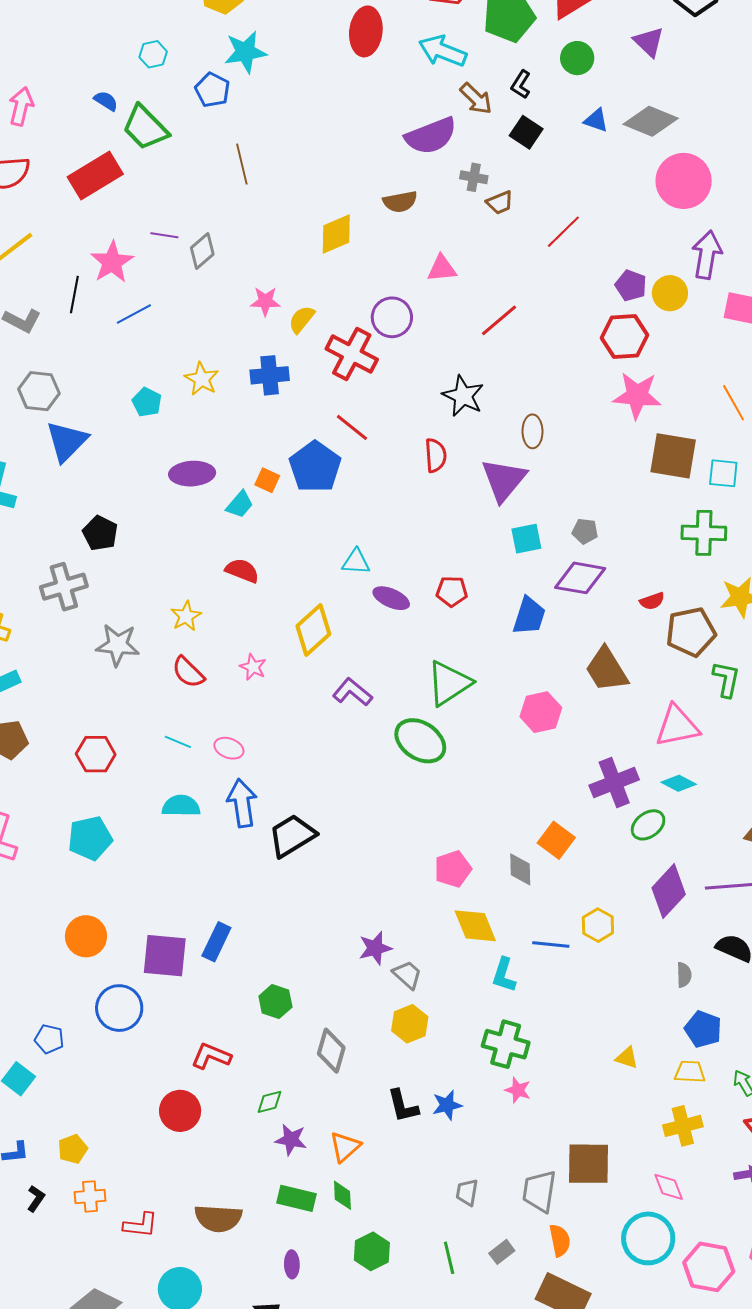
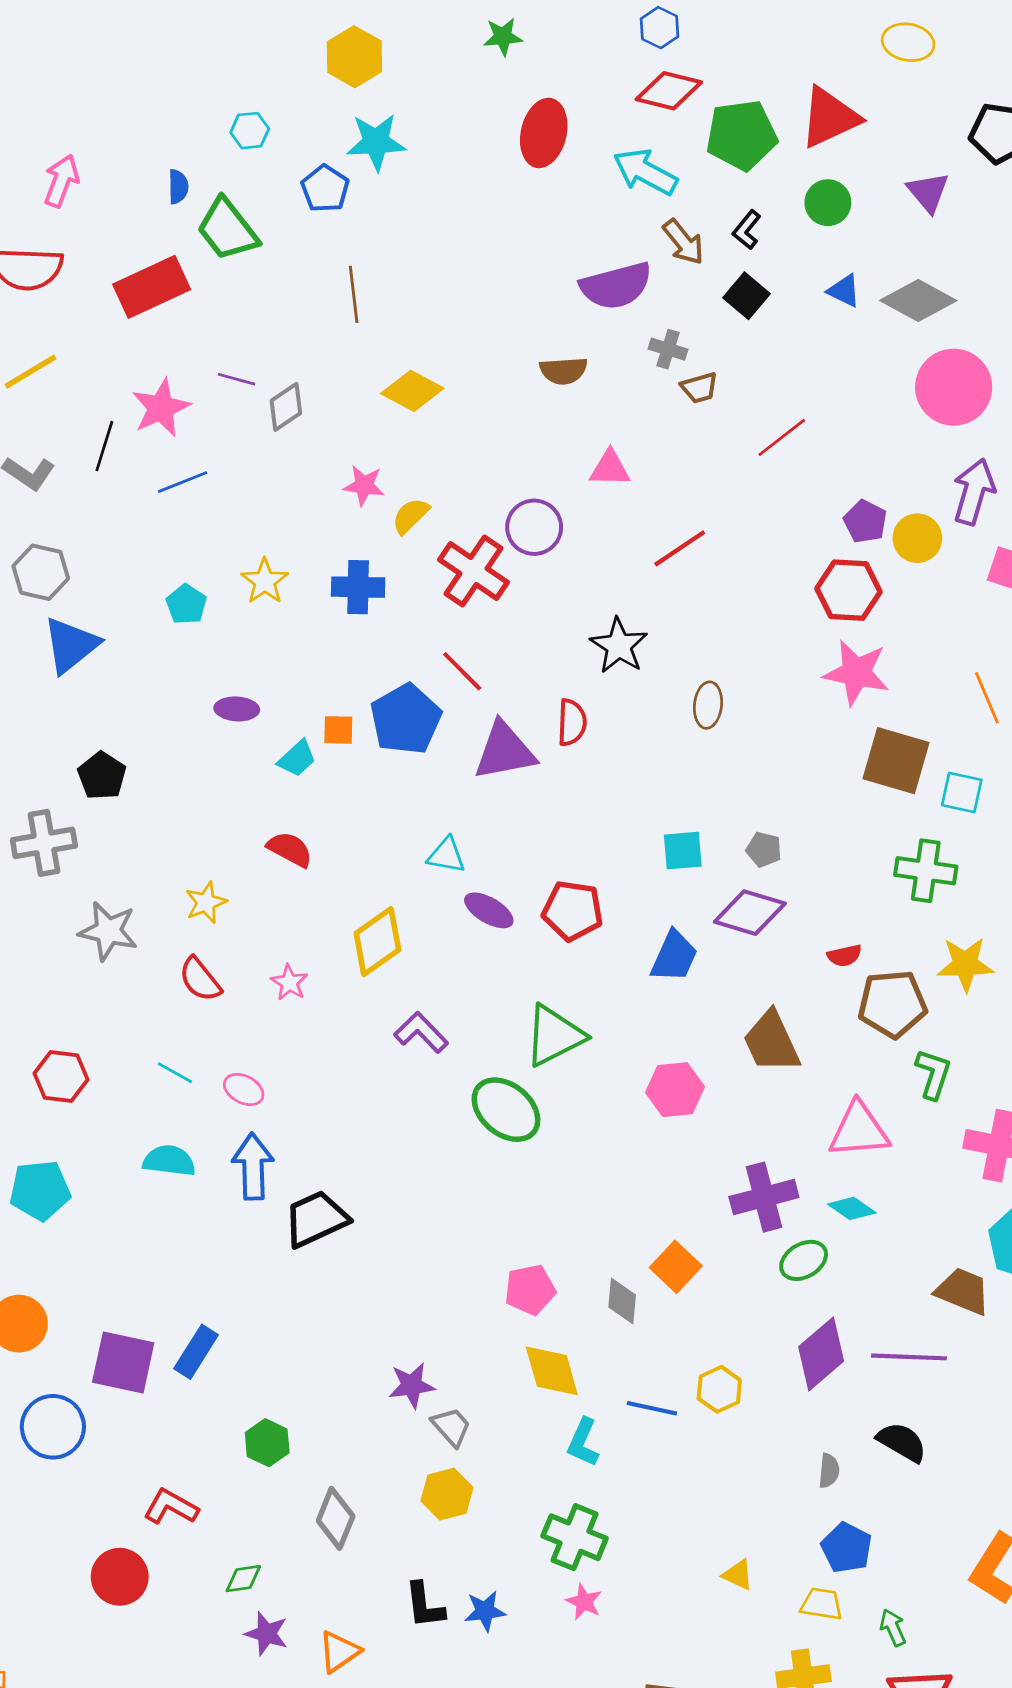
blue semicircle: (106, 101) -> (178, 187), turned 50
yellow diamond: (336, 234) -> (412, 391), moved, turned 45
purple ellipse: (192, 474) -> (237, 709), size x0.7
orange square: (267, 480) -> (338, 730), turned -30
purple triangle: (504, 480) -> (504, 751), moved, turned 33
red pentagon: (452, 591) -> (573, 911), size x1.4

